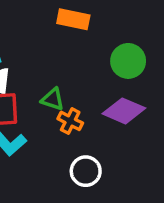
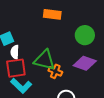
green triangle: (53, 99) -> (44, 60), size x1.6

